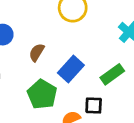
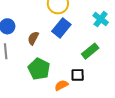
blue rectangle: (71, 69) -> (61, 28), moved

